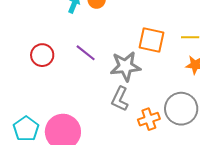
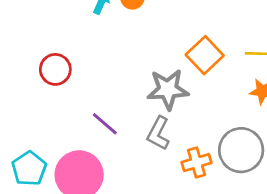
orange square: (152, 40) -> (205, 55), turned 32
purple line: (86, 53) -> (105, 124), moved

